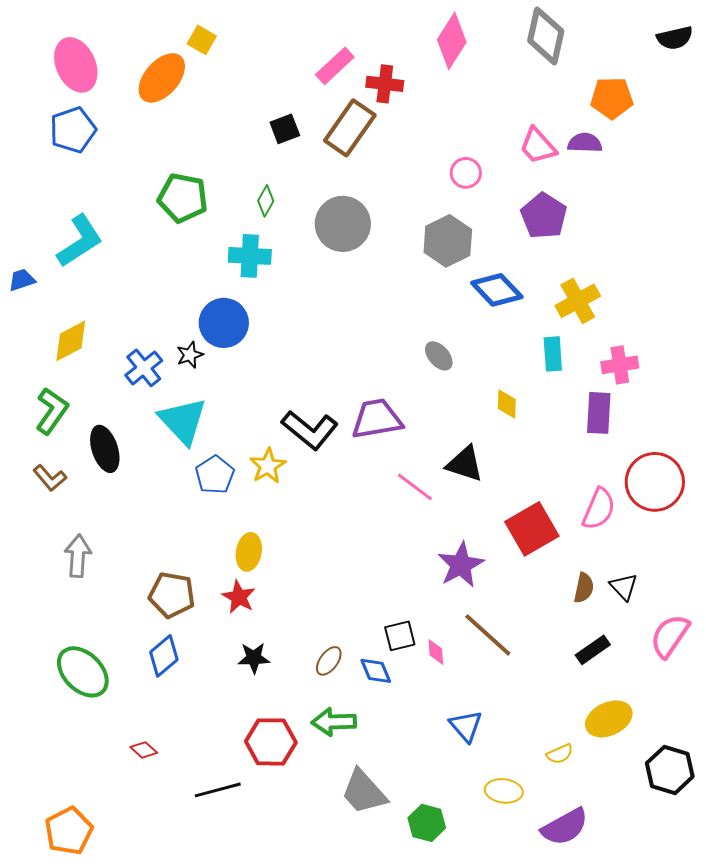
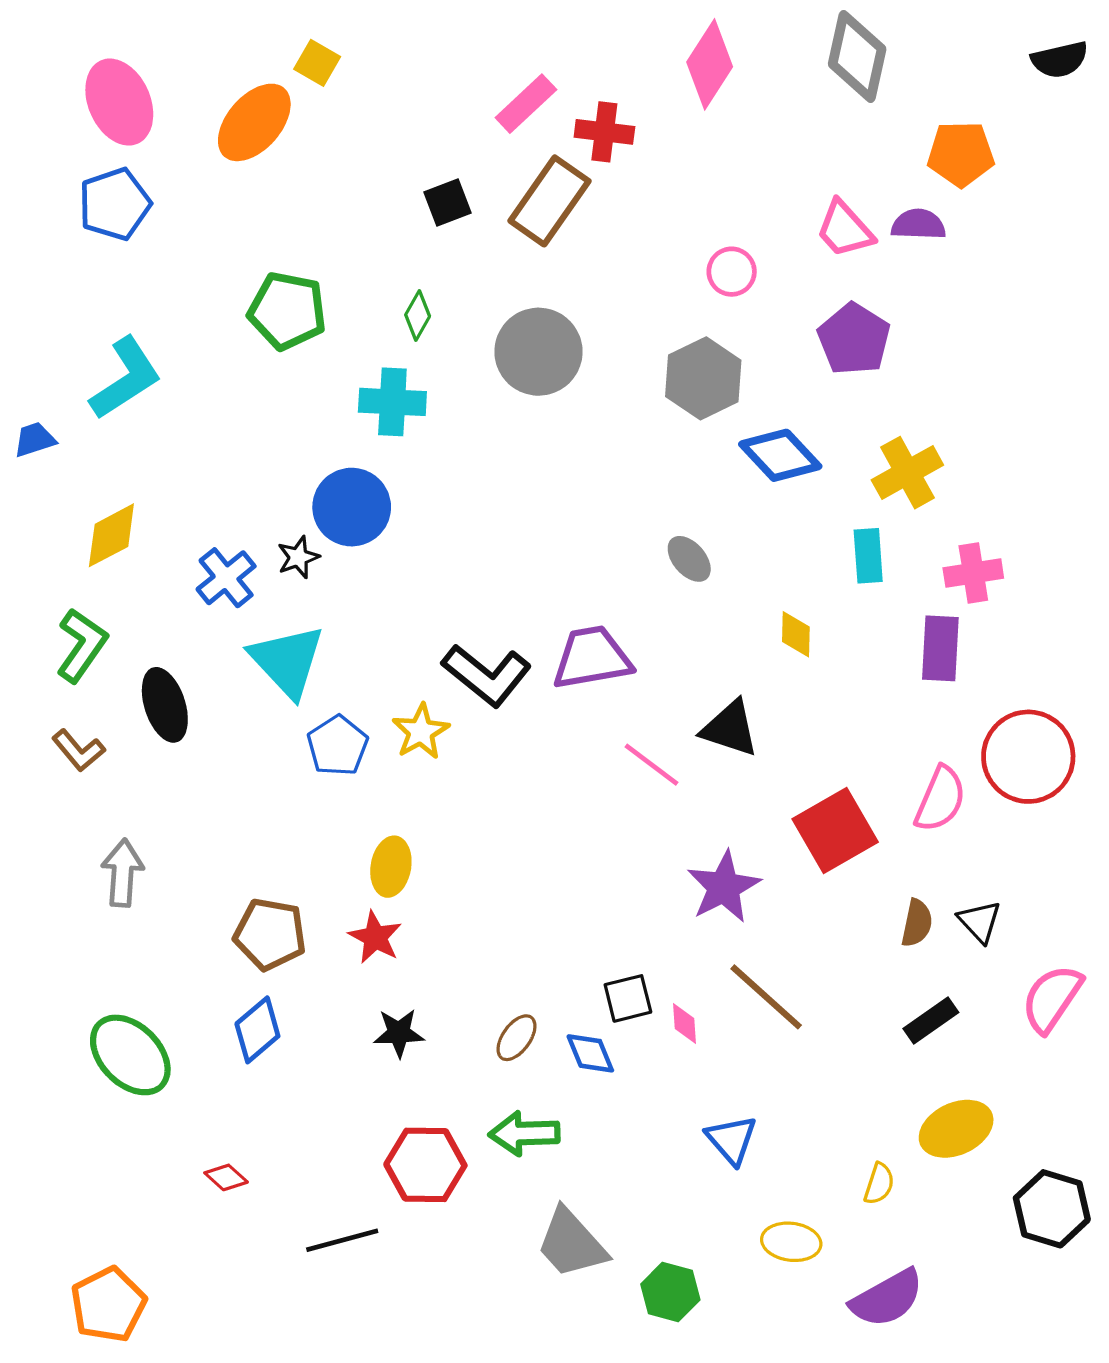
yellow semicircle: (560, 754) -> (879, 1184), turned -48

